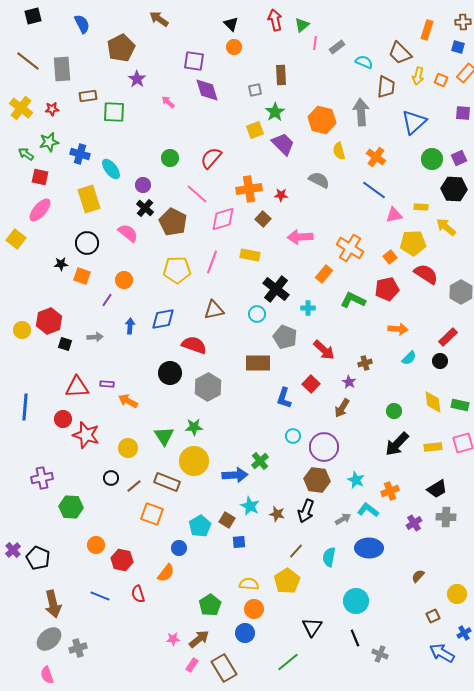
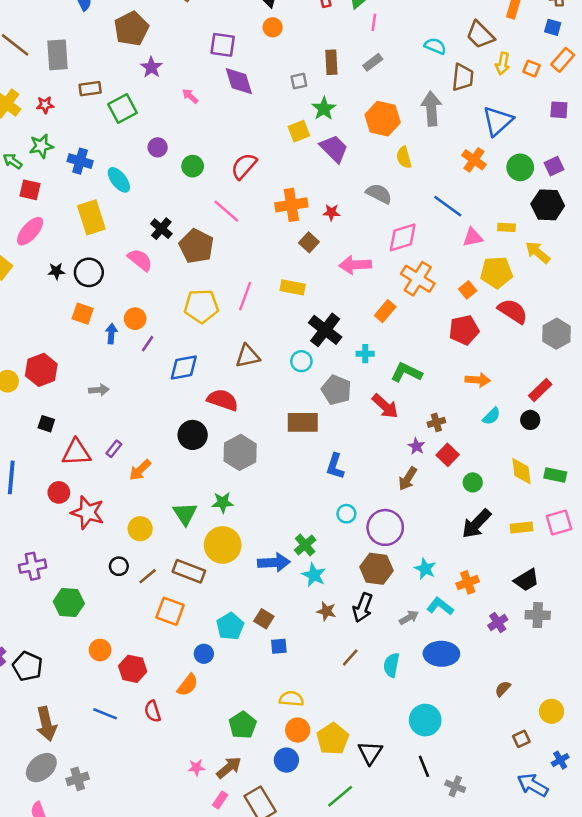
gray rectangle: (337, 47) -> (373, 62), moved
green square: (114, 112) -> (123, 109), turned -30
orange cross: (376, 157) -> (474, 160), moved
purple circle: (143, 185) -> (158, 147), moved
pink diamond: (223, 219) -> (403, 237), moved
black star: (61, 264) -> (56, 271), moved
purple line: (107, 300) -> (148, 344), moved
green L-shape: (353, 300) -> (406, 372), moved
blue arrow: (130, 326) -> (111, 334), moved
black square: (65, 344) -> (46, 424), moved
purple rectangle: (107, 384) -> (114, 449), turned -56
red square: (311, 384) -> (448, 455), moved
orange arrow: (128, 401) -> (140, 470), turned -72
cyan star: (250, 506) -> (314, 575), moved
yellow pentagon: (287, 581) -> (333, 739), moved

